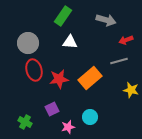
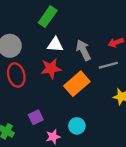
gray arrow: (106, 20) -> (83, 50), moved, turned -132
red star: (59, 79) -> (51, 69), moved

